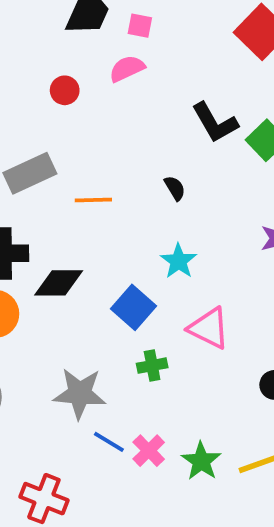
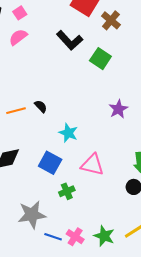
pink square: (140, 26) -> (20, 13), turned -32
black L-shape: (215, 123) -> (70, 40), moved
black semicircle: (175, 188) -> (41, 106), moved

